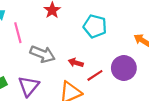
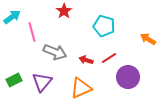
purple circle: (124, 68) -> (128, 77), moved
red line: (95, 75) -> (109, 58), moved

